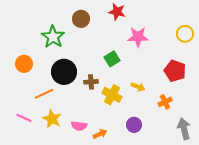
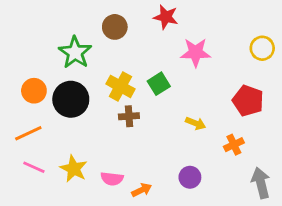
black circle: (64, 72) -> (71, 99), moved
orange line: (44, 94) -> (28, 133), moved
yellow cross: (112, 95) -> (120, 86), moved

